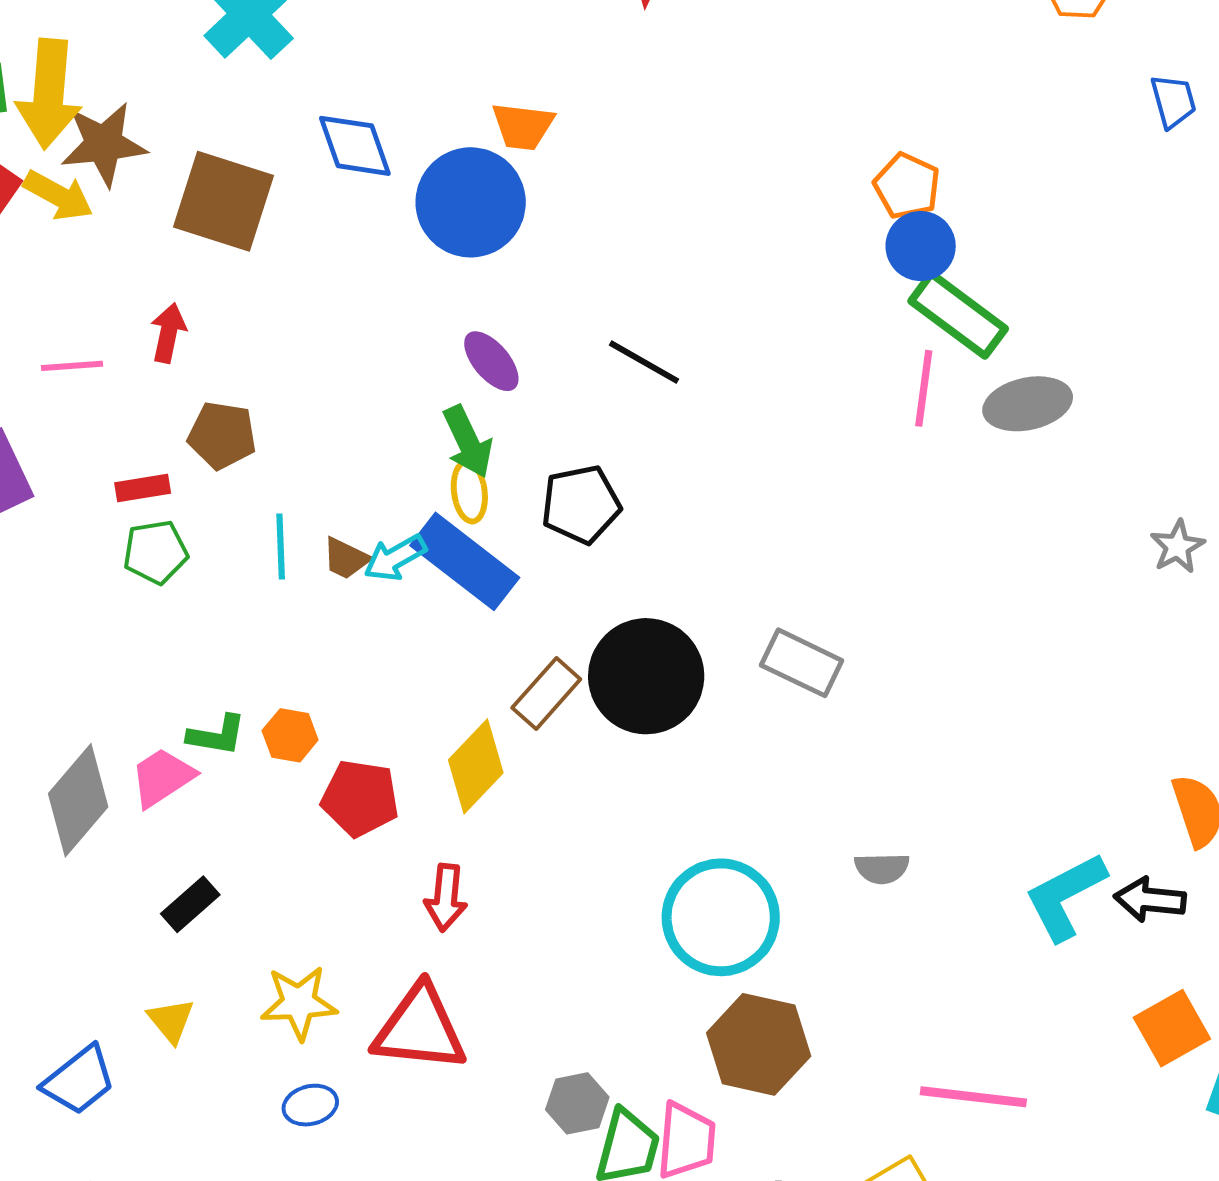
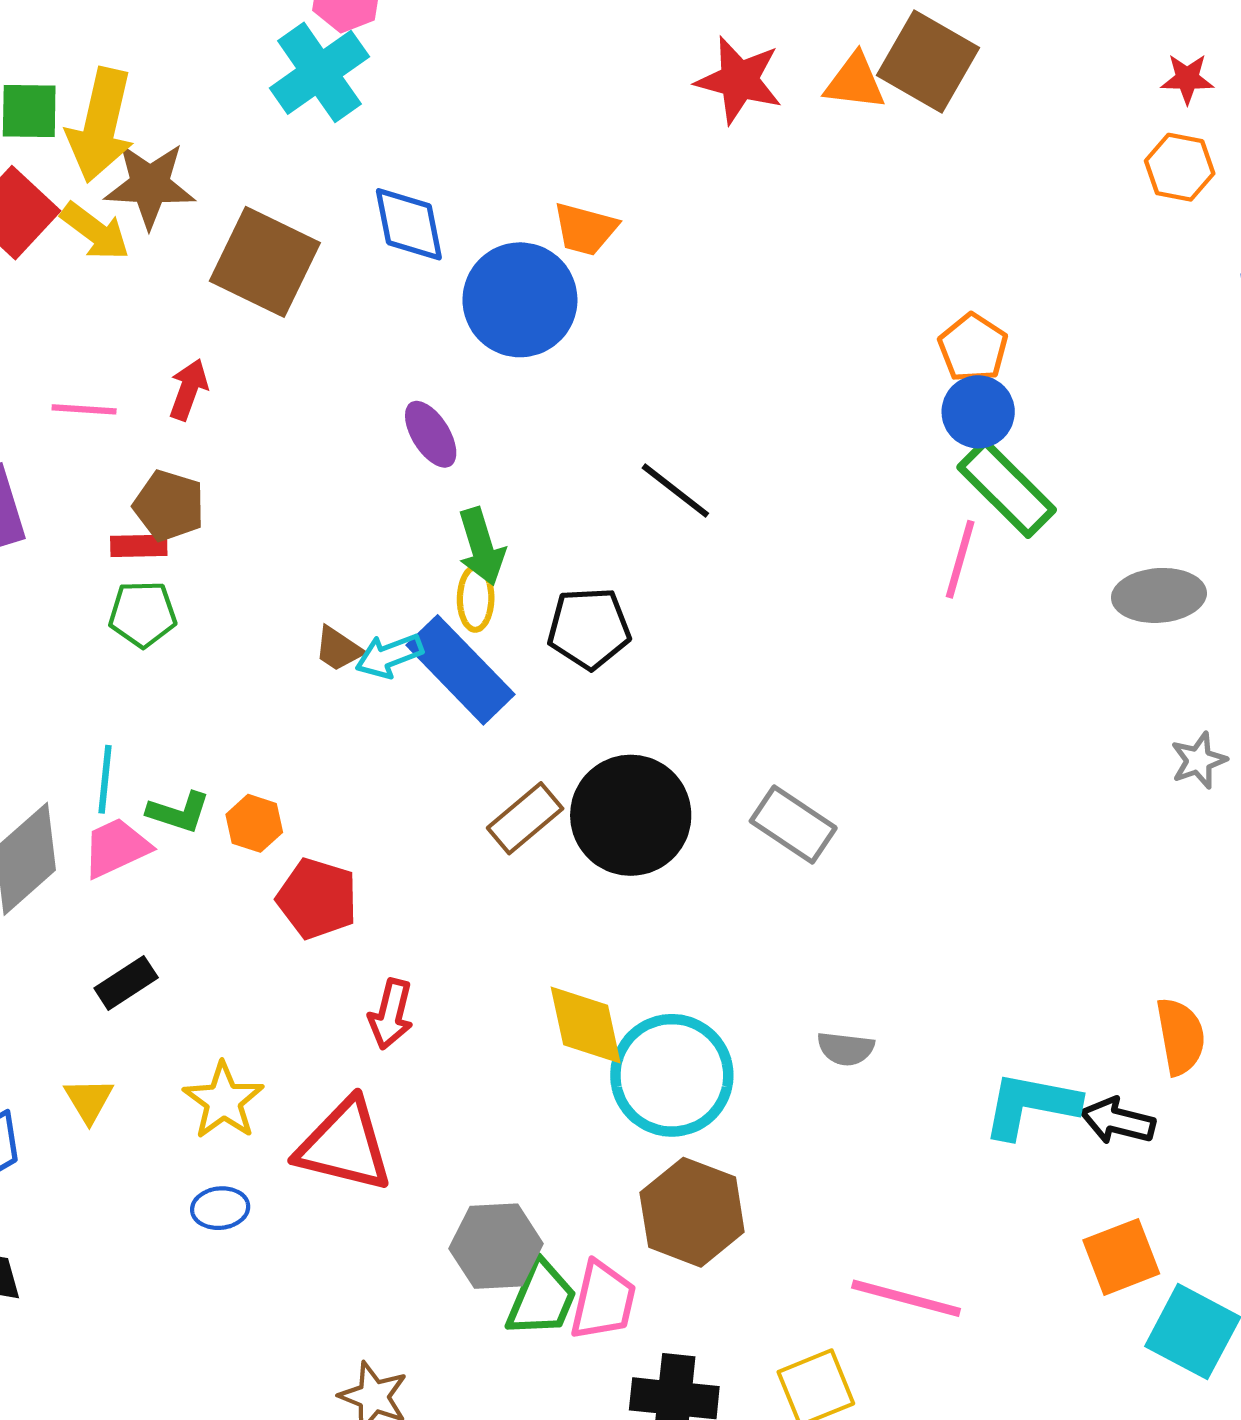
purple ellipse: (491, 361) -> (431, 434), moved
gray ellipse: (1028, 404) -> (1159, 595), moved
brown pentagon: (222, 435) -> (169, 506), moved
cyan line: (281, 546) -> (105, 779), moved
yellow diamond: (476, 766) -> (586, 1025), moved, turned -64
cyan L-shape: (1065, 896) -> (1031, 1105), turned 30
yellow star: (299, 1003) -> (223, 1101), turned 30
gray hexagon: (577, 1103) -> (496, 1246), size x1.4

